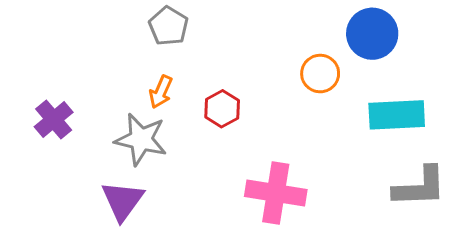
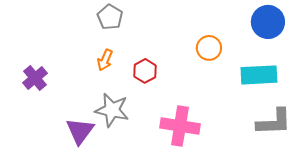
blue circle: (372, 34) -> (268, 22), moved
gray star: (141, 139) -> (112, 110), moved

